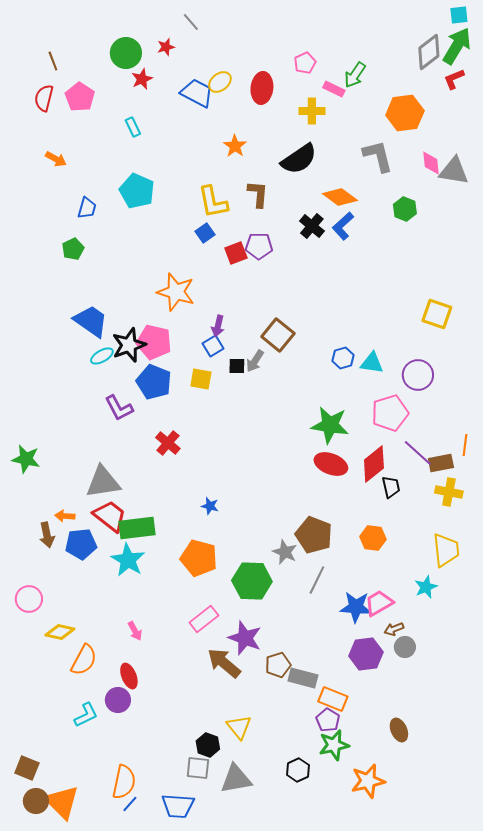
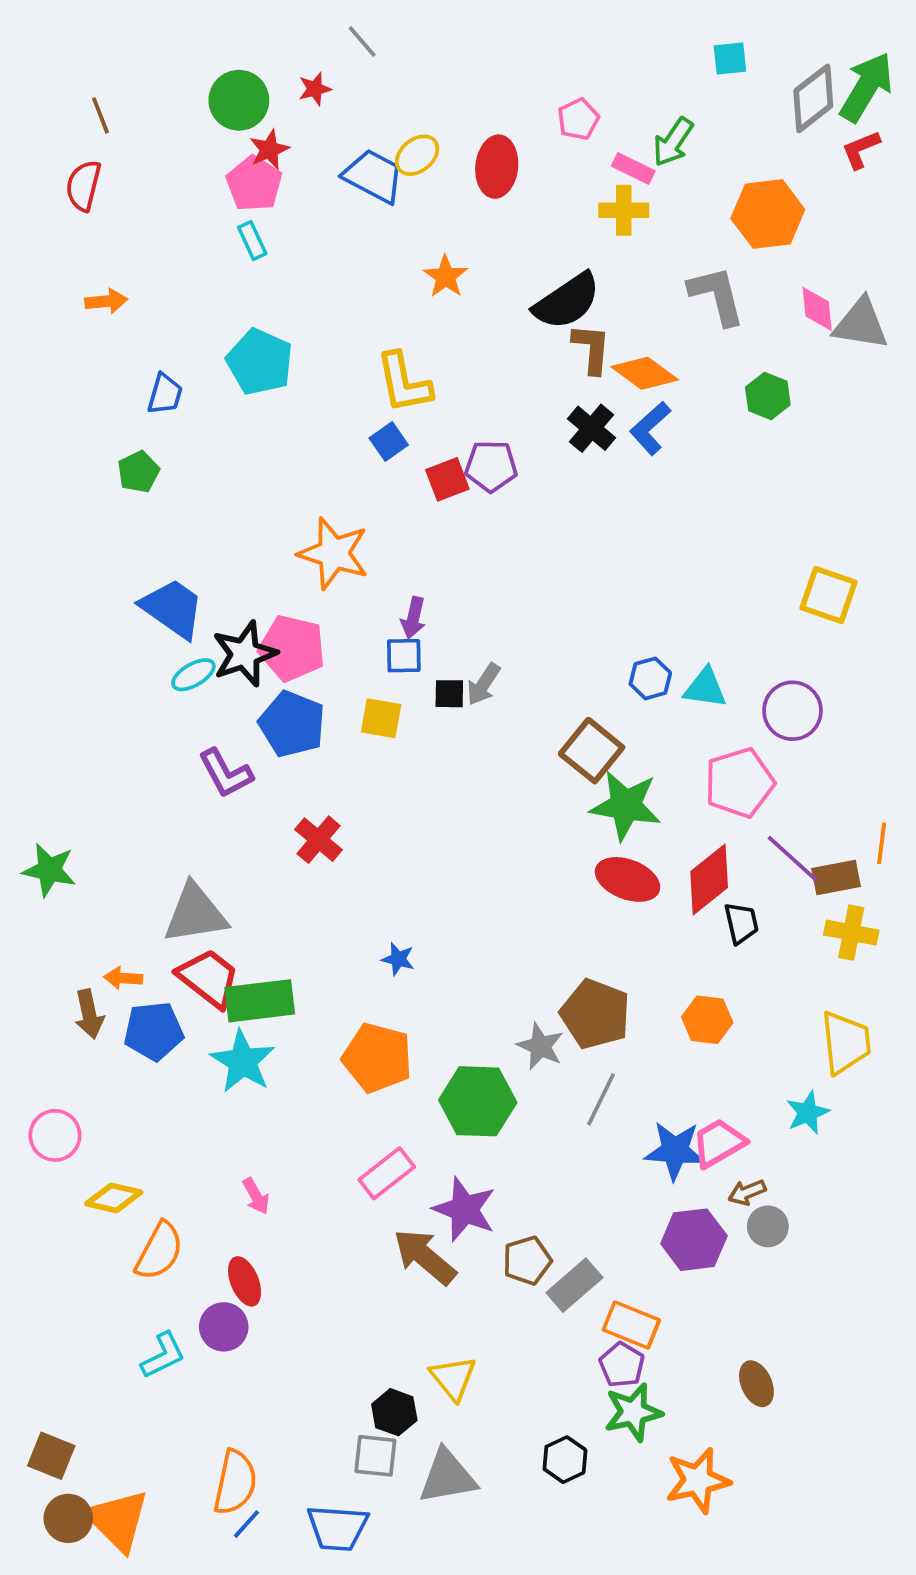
cyan square: (459, 15) -> (730, 59), moved
pink pentagon: (80, 97) -> (254, 184), moved
yellow cross: (312, 111) -> (624, 210), moved
orange arrow: (56, 159) -> (106, 301), turned -35
brown L-shape: (258, 194) -> (592, 349), moved
brown square: (278, 335) -> (592, 751), moved
blue square: (213, 346) -> (404, 656), turned 30
gray rectangle: (303, 678) -> (574, 1285), turned -56

